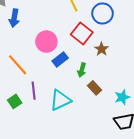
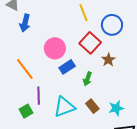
brown rectangle: (95, 88) -> (92, 106), moved
cyan star: (122, 97) -> (116, 108), moved
green square: (15, 101) -> (26, 111), moved

